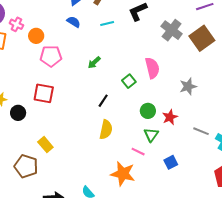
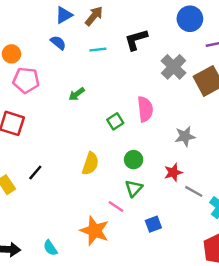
black line: (103, 101) -> (35, 172), moved
red star: (170, 117) -> (173, 172), moved
yellow semicircle: (106, 130) -> (90, 164), moved

